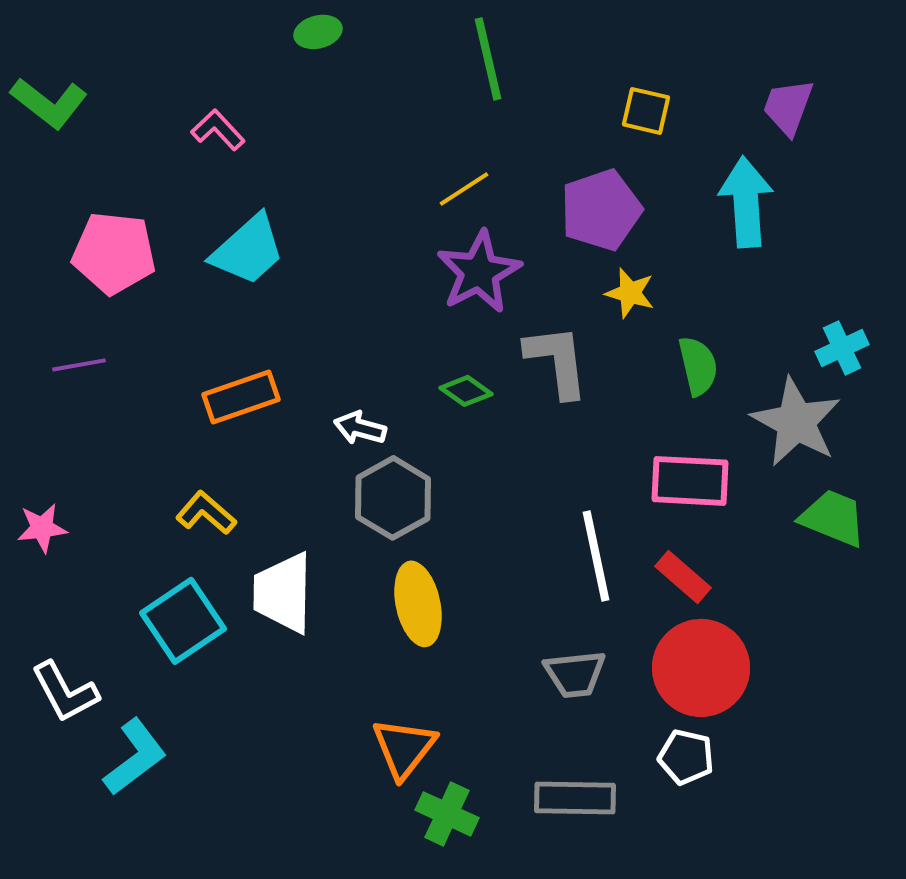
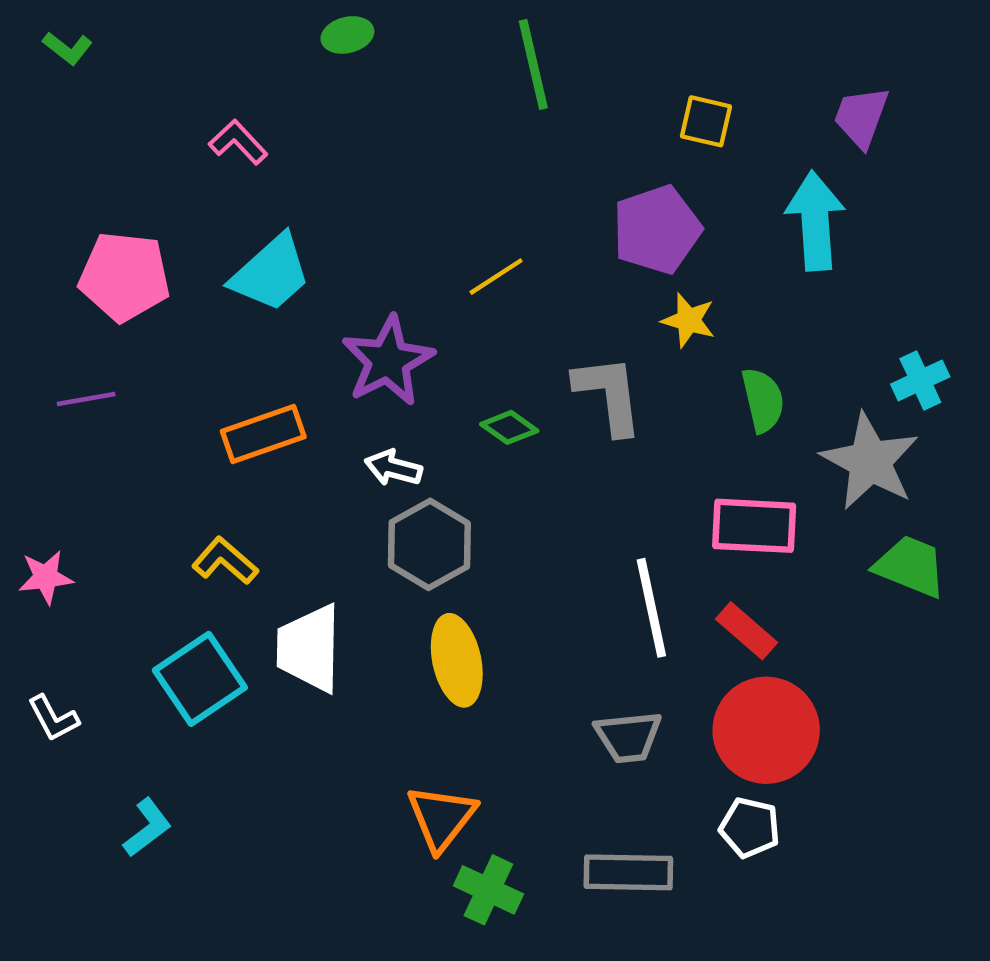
green L-shape: (49, 103) -> (68, 48), moved, size x0.6
yellow line: (464, 189) -> (496, 277), moved
purple star: (479, 272) -> (388, 361), moved
white L-shape: (65, 692) -> (53, 718), moved, size x0.7
cyan L-shape: (135, 757) -> (147, 828), size x0.7

